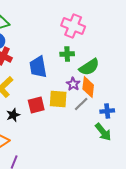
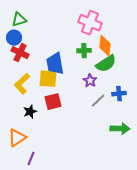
orange diamond: (88, 87) -> (105, 46), moved
yellow square: (58, 99) -> (48, 79), moved
blue cross: (107, 111) -> (119, 94), moved
green arrow: (103, 132) -> (120, 129), turned -48

